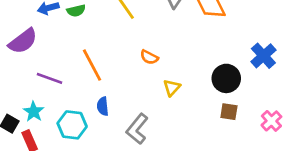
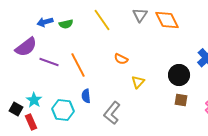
purple line: (50, 78) -> (49, 62), moved

